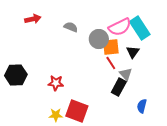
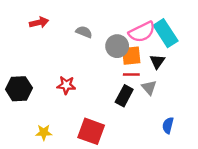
red line: (111, 63) -> (131, 74), turned -56
red star: (56, 83) -> (66, 85), moved
black rectangle: (119, 87) -> (124, 96), moved
yellow star: (56, 115) -> (44, 132), moved

